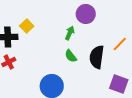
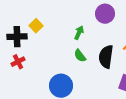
purple circle: (86, 14) -> (105, 14), moved

